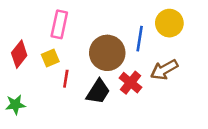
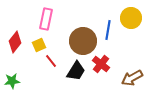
brown arrow: (164, 70) -> (132, 78), moved
red line: (66, 79) -> (51, 61), turned -48

